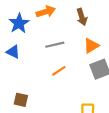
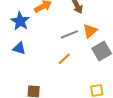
gray line: (55, 45) -> (69, 34), moved

